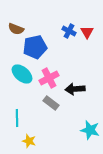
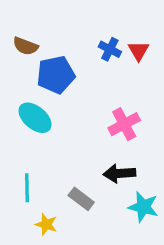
pink cross: (49, 78) -> (124, 124), moved
black arrow: (75, 89) -> (119, 173), moved
gray rectangle: (51, 103) -> (81, 199), moved

